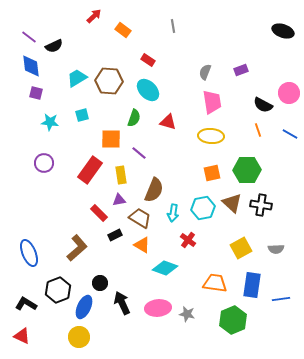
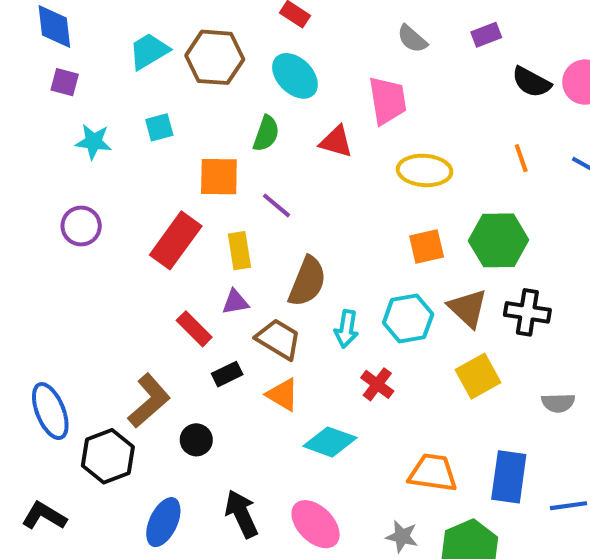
gray semicircle: (205, 72) -> (412, 39), turned -70
pink trapezoid: (212, 102) -> (388, 101), moved
black semicircle: (263, 105) -> (531, 82), moved
yellow square: (241, 248) -> (478, 376), moved
black circle: (100, 283) -> (196, 440), moved
black hexagon: (58, 290) -> (108, 456), moved
pink ellipse: (158, 308) -> (316, 524), turned 50
gray star: (187, 314) -> (402, 537), moved

